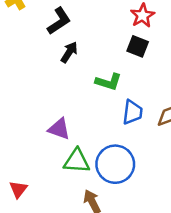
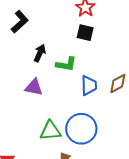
black arrow: (69, 52) -> (40, 53), moved
purple triangle: (59, 129) -> (34, 87), moved

